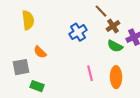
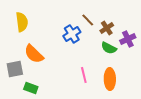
brown line: (101, 11) -> (88, 20), moved
orange semicircle: (40, 52) -> (34, 54), size x1.5

